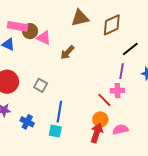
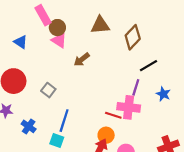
brown diamond: (112, 25) -> (133, 37), turned -30
pink rectangle: (17, 26) -> (43, 15), moved, turned 42
brown circle: (30, 31) -> (57, 28), moved
pink cross: (117, 91) -> (129, 107), size x1.5
red line: (104, 100) -> (113, 115), turned -35

